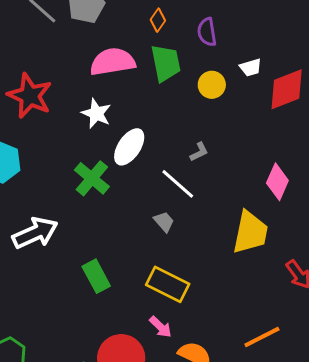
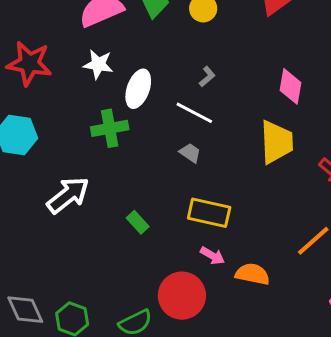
green cross: (92, 178) -> (110, 128), turned -36
green rectangle: (96, 276) -> (138, 222), size x0.7

